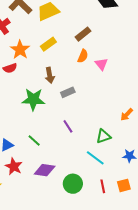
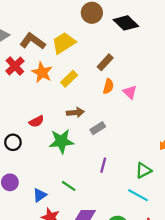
orange star: (20, 50) -> (42, 72), moved
red semicircle: (10, 68) -> (36, 121), moved
brown arrow: (50, 75) -> (75, 112), turned -77
purple line: (68, 126) -> (103, 165), turned 56

